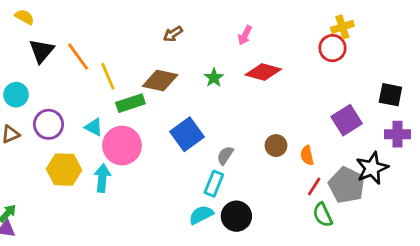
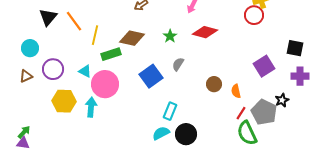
yellow line: (108, 76) -> (95, 35), turned 36
gray semicircle: (225, 155) -> (178, 64), moved
black star: (372, 168) -> (282, 100), size x0.6
green semicircle: (323, 215) -> (247, 133), size x1.4

